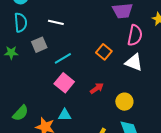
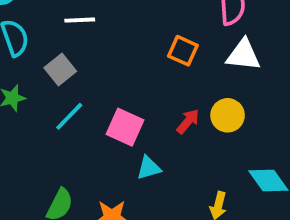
cyan line: (63, 58) -> (69, 116), moved
yellow circle: (124, 102) -> (228, 115), moved
cyan triangle: (65, 115) -> (149, 168), moved

